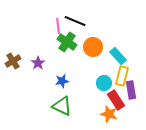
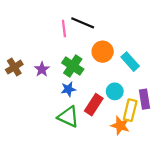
green cross: (67, 42) -> (73, 66), moved
yellow rectangle: (122, 76) -> (130, 110), moved
red rectangle: (116, 100) -> (94, 105), moved, turned 66

